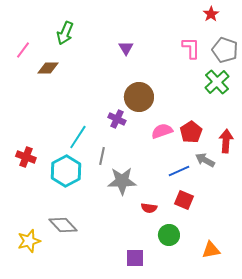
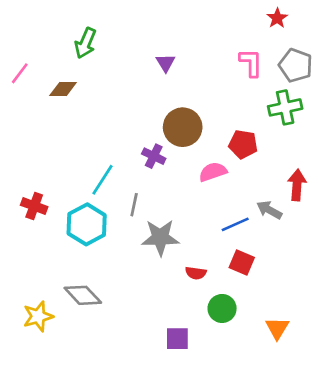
pink line: (23, 50) -> (20, 73), moved
green cross: (217, 82) -> (285, 107), turned 30
red pentagon: (191, 132) -> (243, 144), moved, turned -30
orange triangle: (211, 250) -> (277, 328), turned -48

